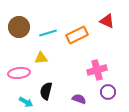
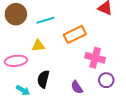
orange rectangle: (77, 35) -> (75, 34), moved
pink cross: (97, 70) -> (95, 58), turned 30
purple semicircle: (79, 99) -> (77, 87), turned -144

